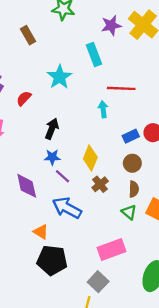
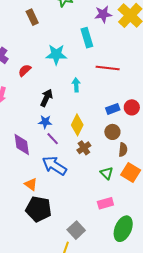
cyan star: (60, 77) -> (56, 55), turned 30
cyan arrow: (103, 109) -> (76, 85), moved
brown semicircle: (134, 189) -> (123, 150), moved
pink rectangle: (111, 250) -> (105, 203), moved, size x0.7

